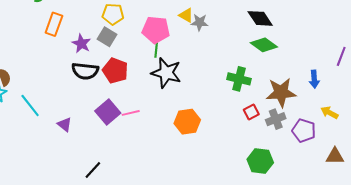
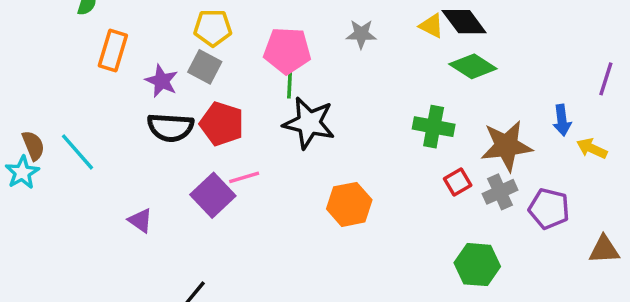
yellow triangle: (186, 15) -> (431, 26), moved
cyan line: (30, 106) -> (77, 152), moved
pink line: (131, 113) -> (244, 177), moved
yellow arrow: (329, 113) -> (592, 148), moved

